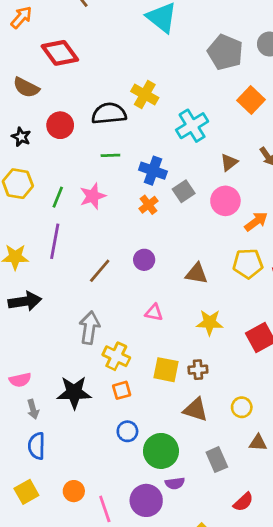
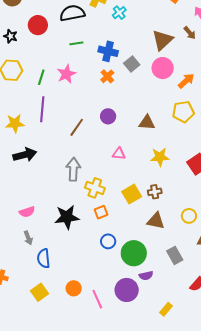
cyan cross: (192, 126) -> (119, 13), moved, size x0.6
brown triangle: (229, 162) -> (162, 40), size x1.6
yellow square: (166, 370) -> (132, 194), turned -36
gray arrow: (33, 409) -> (28, 238), moved

